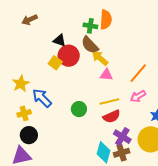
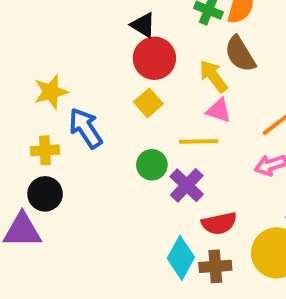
brown semicircle: (90, 45) -> (240, 54), moved
yellow square: (55, 63) -> (148, 103), moved
yellow line: (109, 102) -> (199, 141), moved
red semicircle: (112, 116) -> (219, 223), moved
purple cross: (122, 137) -> (187, 185), moved

